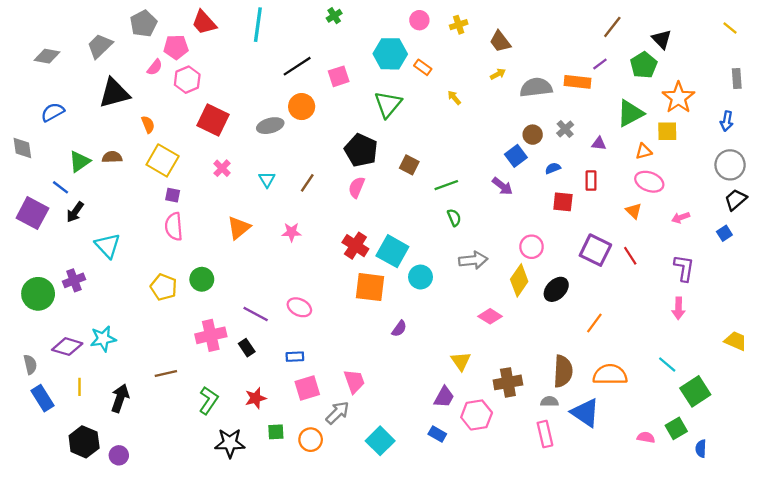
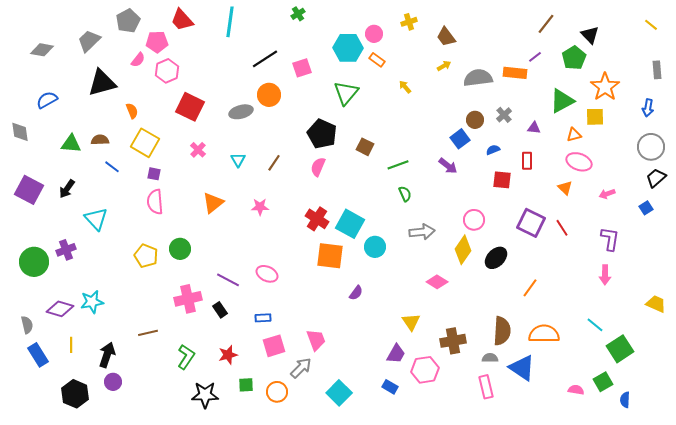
pink circle: (419, 20) -> (374, 34), moved
green triangle: (80, 161) -> (71, 144), turned 40
blue line: (60, 187) -> (112, 167), moved
purple circle: (119, 455) -> (113, 382), moved

